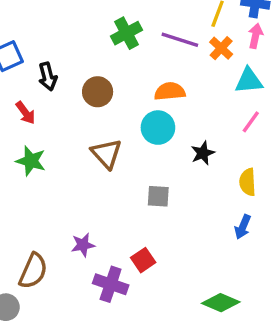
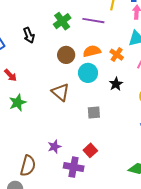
orange cross: (221, 48) -> (117, 55), moved
black arrow: (48, 77) -> (29, 35), moved
brown circle: (98, 92) -> (66, 55), moved
green star: (31, 161) -> (18, 103), turned -30

